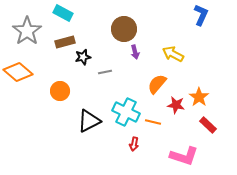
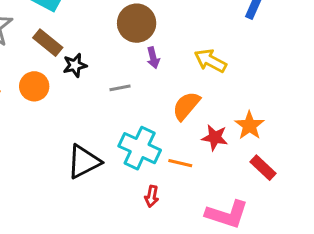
brown rectangle: (65, 42) -> (48, 43), turned 54
gray line: (105, 72) -> (120, 88), moved
orange circle: (60, 91) -> (34, 86), moved

